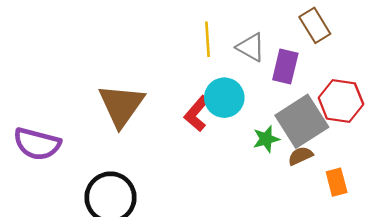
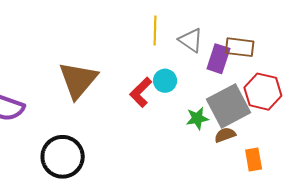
brown rectangle: (315, 25) -> (240, 47), moved, turned -56
cyan circle: (224, 98) -> (165, 81), size x0.7

